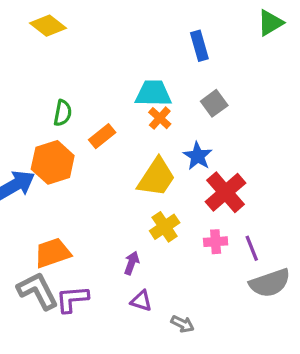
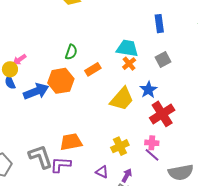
yellow cross: (165, 227) -> (120, 146), moved
purple line: (252, 248) -> (152, 155), moved, turned -35
orange trapezoid: (53, 253) -> (71, 142), moved
purple arrow: (132, 263) -> (127, 175), moved

